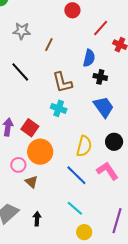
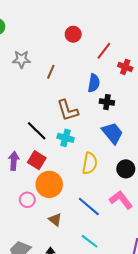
black line: (20, 72) -> (37, 131), moved
yellow semicircle: (84, 146) -> (90, 163), moved
brown triangle: (32, 182) -> (55, 220), moved

